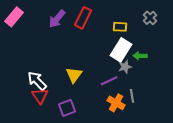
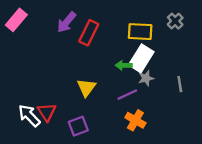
red rectangle: (83, 18) -> (89, 33), moved
yellow rectangle: (120, 27) -> (140, 32), size x1.5
green arrow: (140, 56) -> (124, 65), moved
white arrow: (37, 81) -> (29, 116), moved
gray line: (132, 96) -> (180, 84), moved

